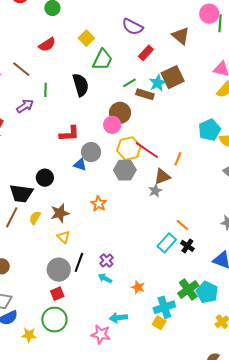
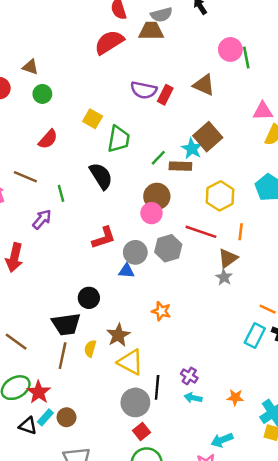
red rectangle: (146, 53) -> (165, 95), moved
yellow hexagon: (129, 148) -> (220, 196), moved
gray hexagon: (125, 170) -> (168, 248), moved
yellow triangle: (63, 237) -> (130, 362), size x1.6

